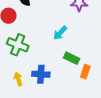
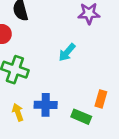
green rectangle: (72, 58) -> (81, 117), moved

